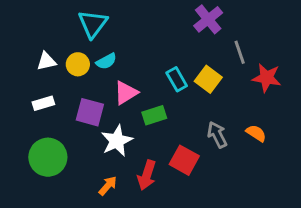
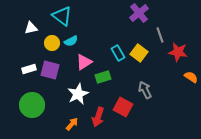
cyan triangle: (93, 24) -> (62, 16), turned -30
white triangle: (46, 61) -> (31, 28), moved
purple square: (90, 112) -> (50, 70), moved
orange semicircle: (256, 133) -> (191, 77), moved

